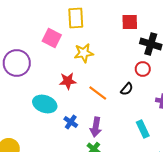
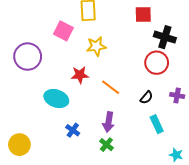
red circle: (143, 69) -> (157, 63), size x1.5
black semicircle: (127, 89) -> (146, 97), moved
blue cross: (71, 122) -> (73, 130), moved

